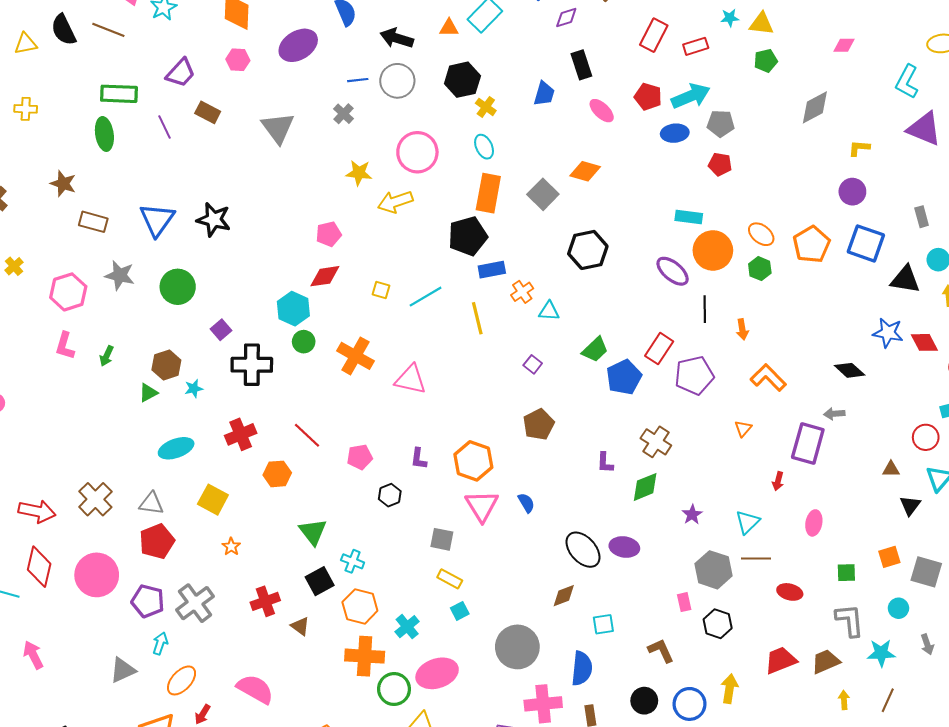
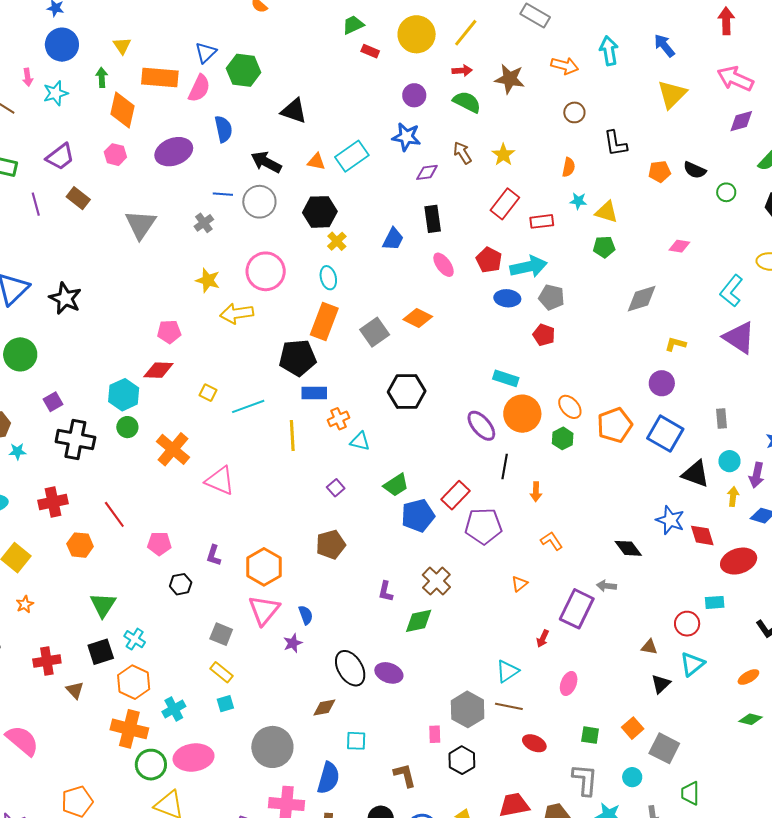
orange L-shape: (768, 378) -> (551, 541), size x0.7
purple star: (692, 515) -> (293, 643), moved
orange square: (889, 557) -> (633, 728), turned -35

